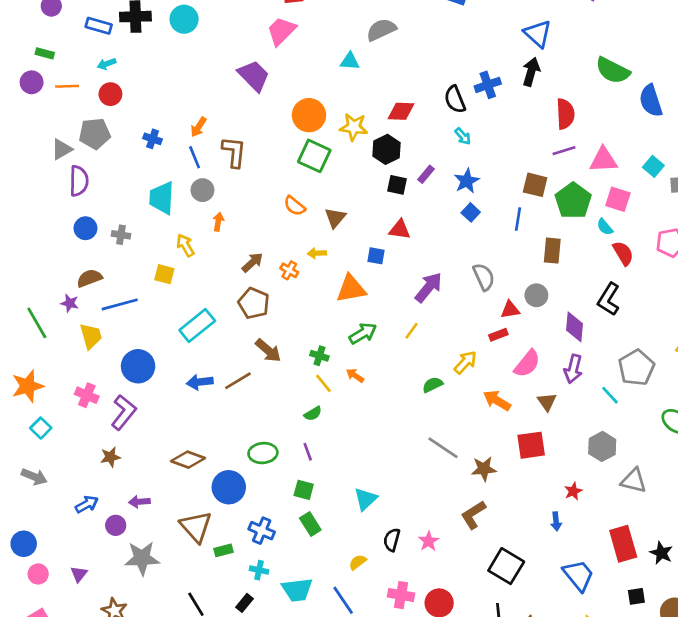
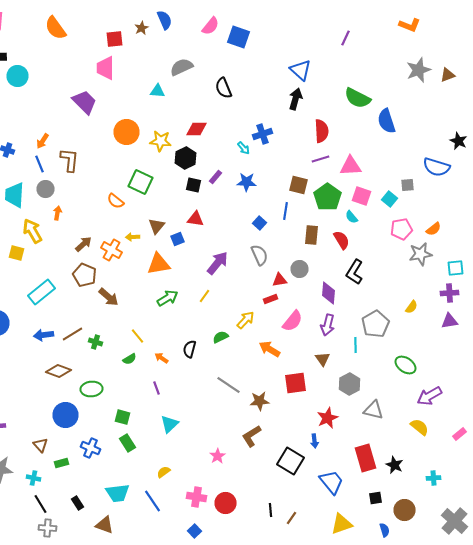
cyan circle: (184, 19) -> (18, 76), moved
pink trapezoid: (281, 31) -> (106, 68), turned -45
blue cross: (488, 85) -> (262, 134), moved
black semicircle: (455, 99) -> (224, 88), moved
green square: (314, 156) -> (140, 182), moved
cyan square: (653, 166) -> (390, 199), moved
blue star: (467, 181) -> (246, 182), turned 30
blue square: (471, 212) -> (260, 223), moved
brown triangle: (335, 218) -> (156, 226), moved
yellow arrow: (185, 245) -> (32, 231), size x1.4
red semicircle: (623, 253) -> (342, 240), moved
blue square: (376, 256) -> (178, 239), turned -32
orange cross: (289, 270) -> (112, 250), size x1.5
brown arrow: (268, 350) -> (108, 297), moved
green cross: (319, 356) -> (96, 342), moved
orange arrow: (355, 375) -> (162, 358), moved
cyan line: (610, 395) -> (356, 345), turned 42
brown triangle: (547, 402) -> (322, 359), moved
purple line: (308, 452) -> (156, 388), moved
brown diamond: (188, 460) -> (58, 371), moved
red star: (573, 491) -> (328, 418), size x1.5
brown triangle: (196, 527) -> (40, 445), size x0.6
black semicircle: (392, 540) -> (190, 349), moved
black square: (506, 566) -> (290, 461), moved
cyan cross: (259, 570) -> (34, 478), moved
black rectangle: (245, 603) -> (78, 503), turned -72

